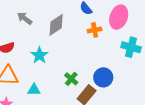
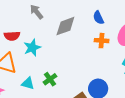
cyan star: (39, 55) -> (32, 48), moved
green cross: (71, 79) -> (50, 79), moved

